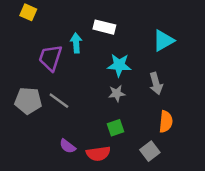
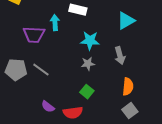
purple trapezoid: (50, 58) -> (34, 35), turned -105
green square: (115, 128) -> (87, 92), turned -32
gray square: (150, 151) -> (130, 111), moved

